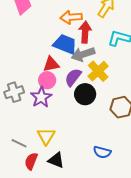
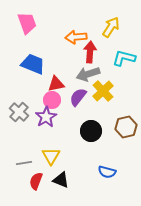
blue trapezoid: (65, 44) -> (33, 64), moved
gray cross: (14, 92) -> (19, 112), turned -30
black circle: (85, 94) -> (91, 131), moved
gray line: (19, 143) -> (24, 163), turned -35

